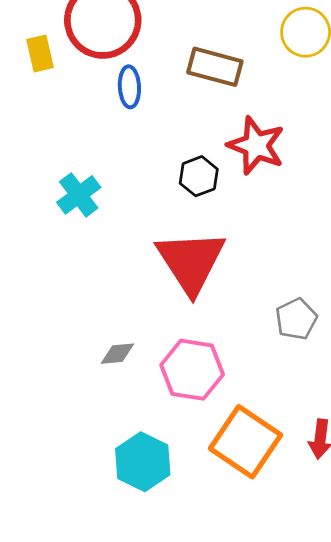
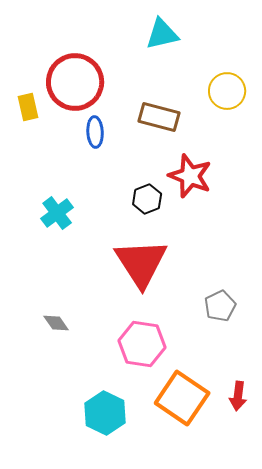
gray diamond: (117, 354) -> (56, 323), moved, turned 60

